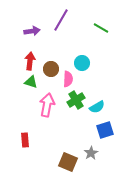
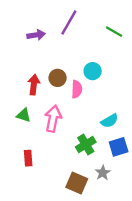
red arrow: (30, 61) -> (34, 85), moved
green triangle: (31, 82) -> (24, 115), moved
green cross: (76, 100) -> (86, 145), moved

